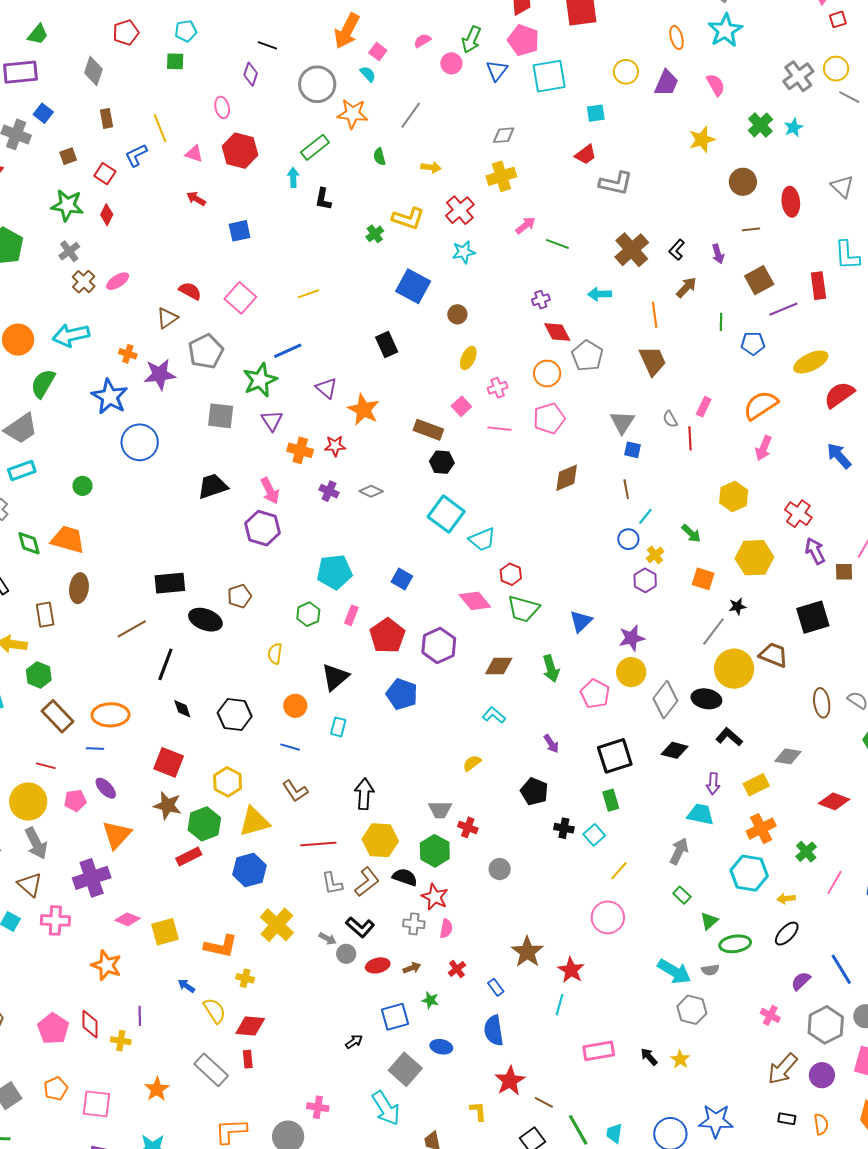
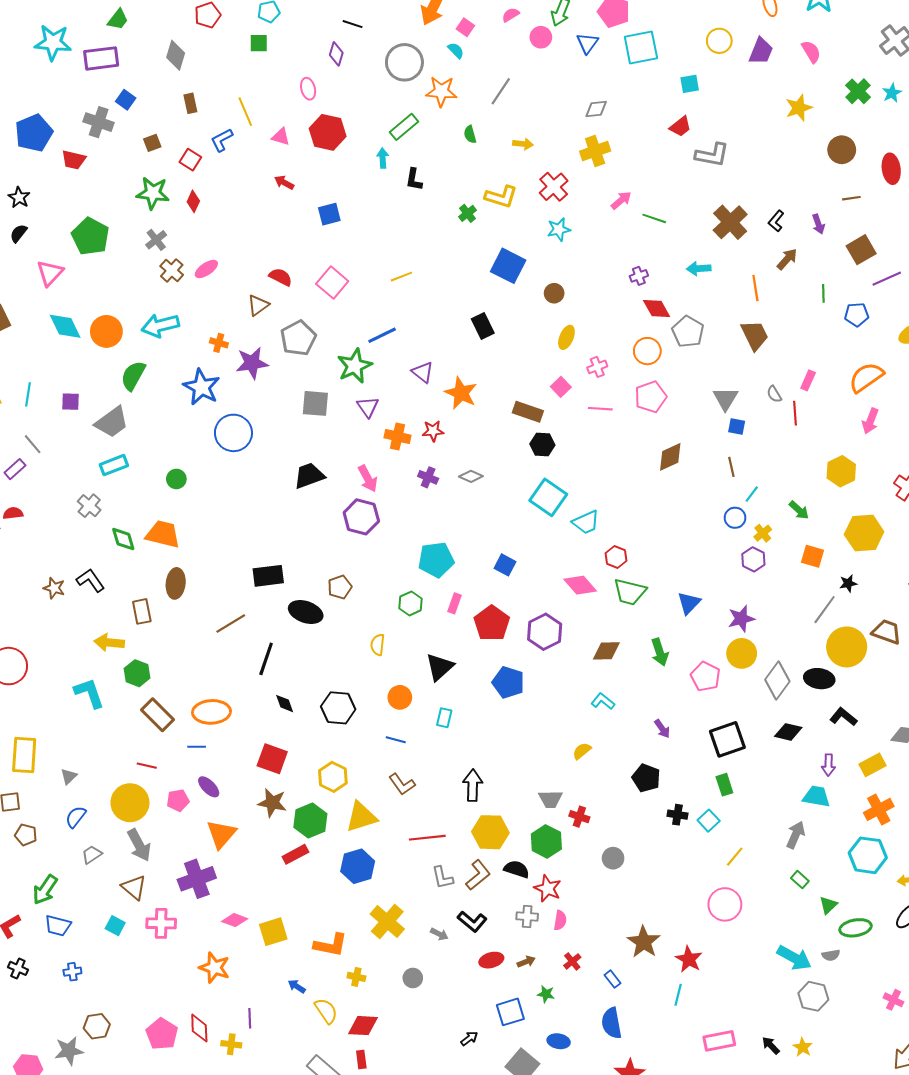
gray circle: (346, 954) -> (413, 978), moved

